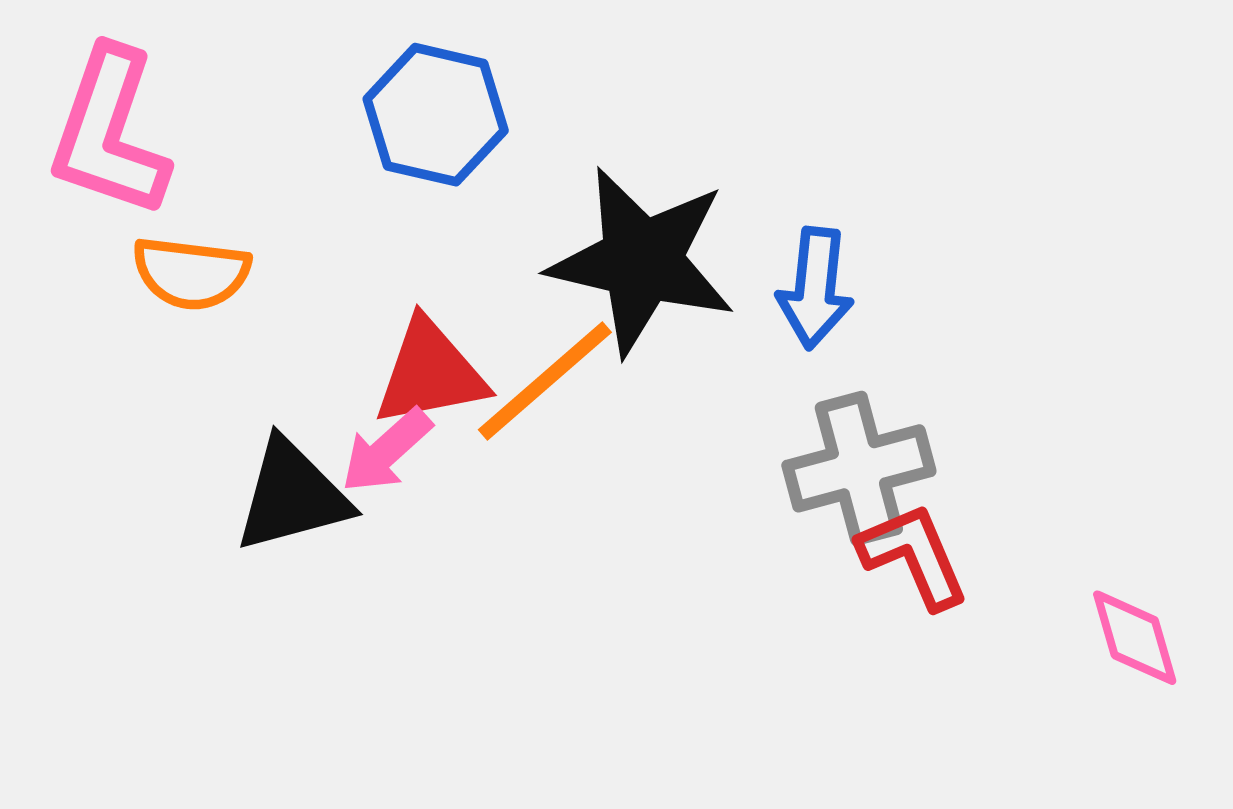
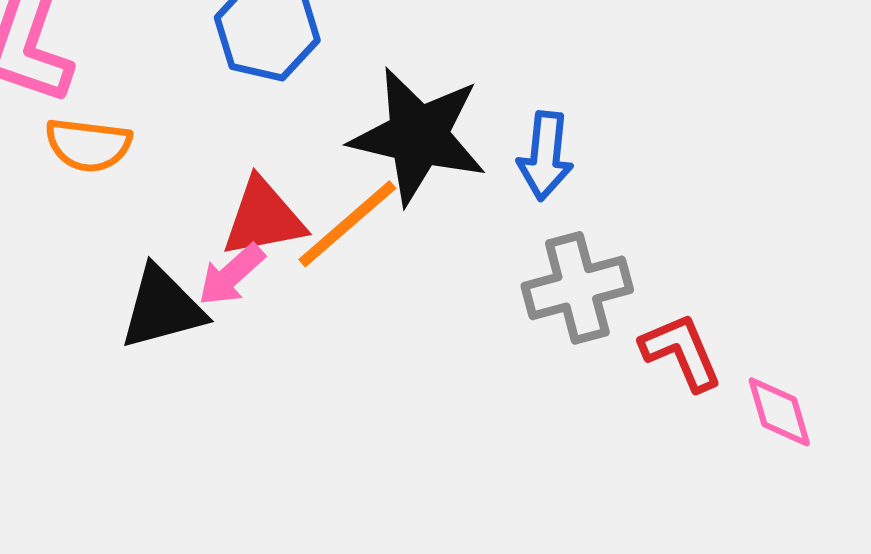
red L-shape: (914, 556) -> (681, 352), moved

